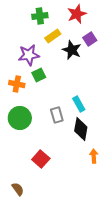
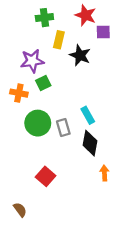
red star: (77, 14) -> (86, 15), turned -30
yellow rectangle: (53, 36) -> (59, 40), turned -42
purple square: (90, 39) -> (103, 32), moved, turned 32
green circle: (20, 118) -> (38, 123), moved

